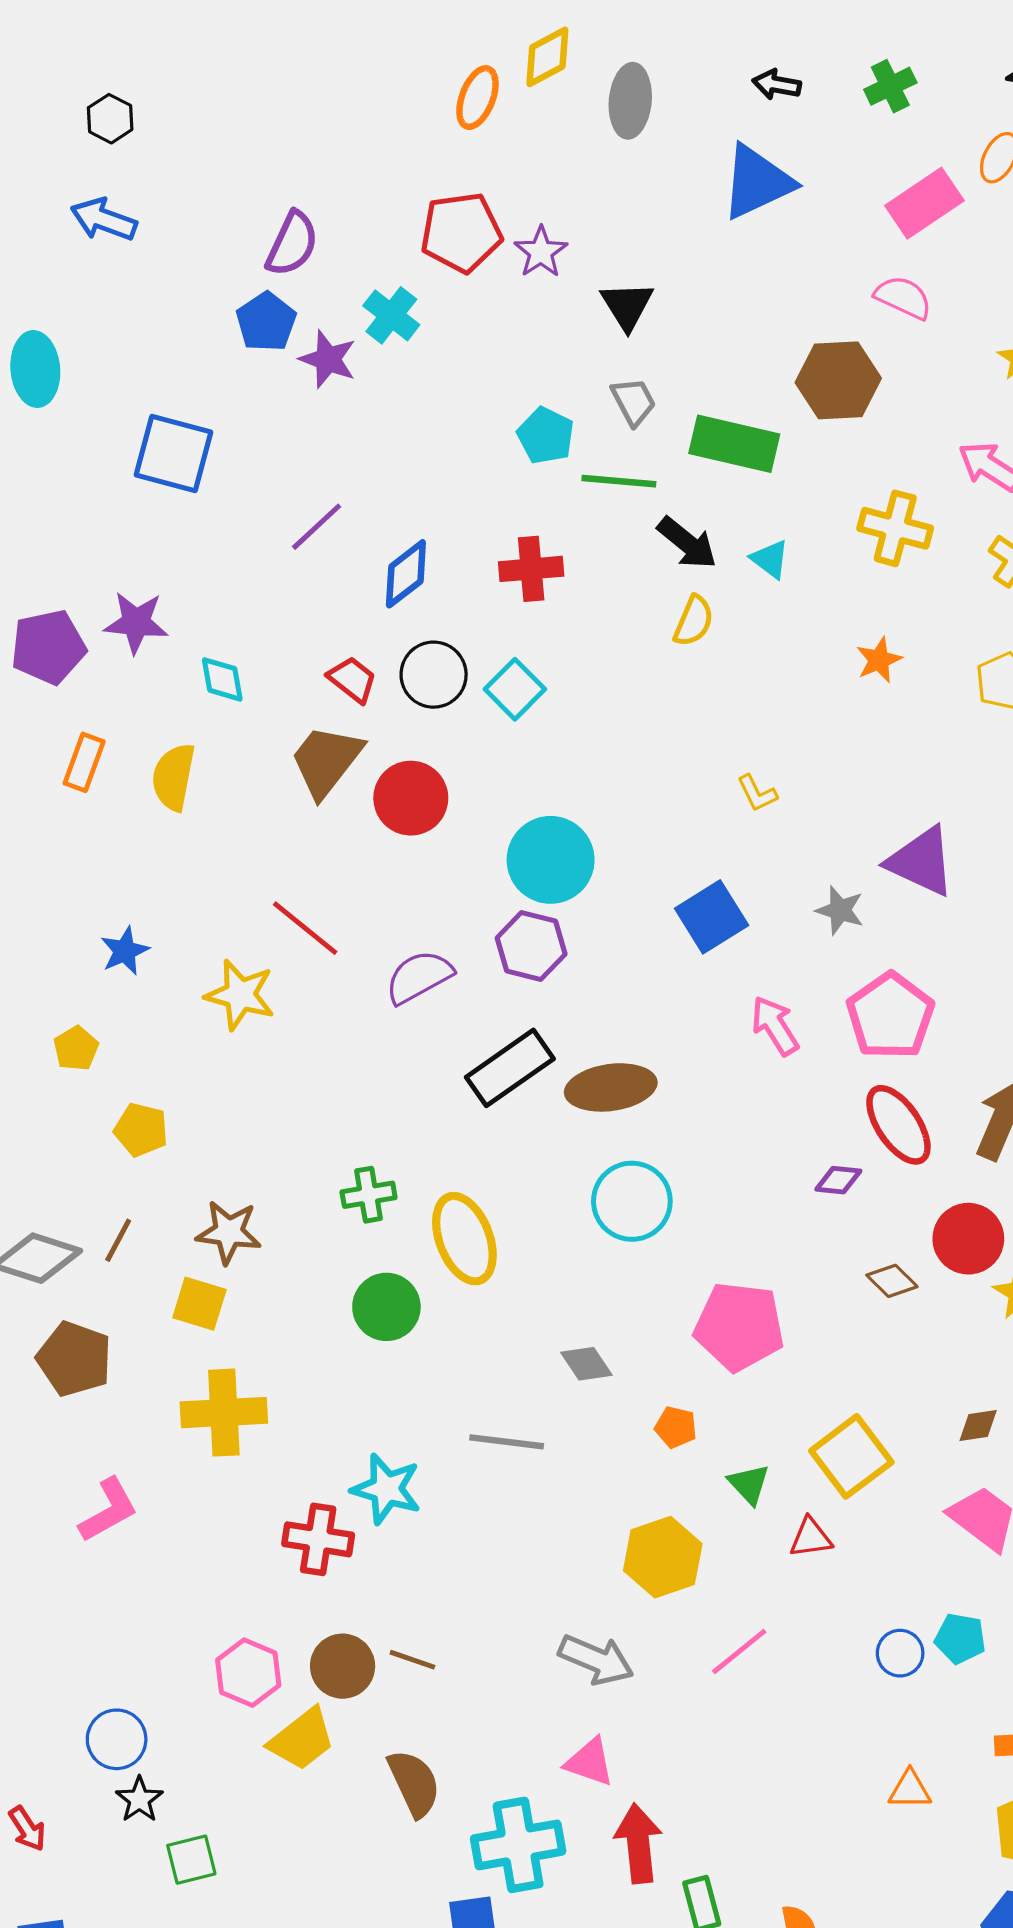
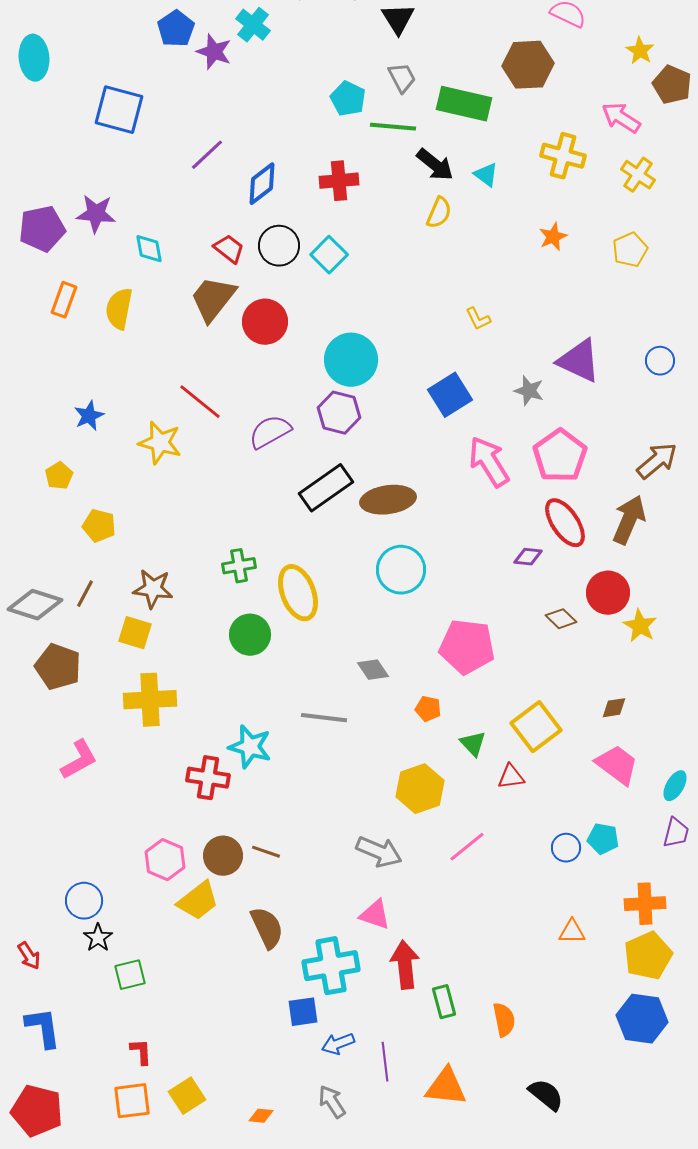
pink arrow: (775, 1026) -> (489, 462), size x1.4

